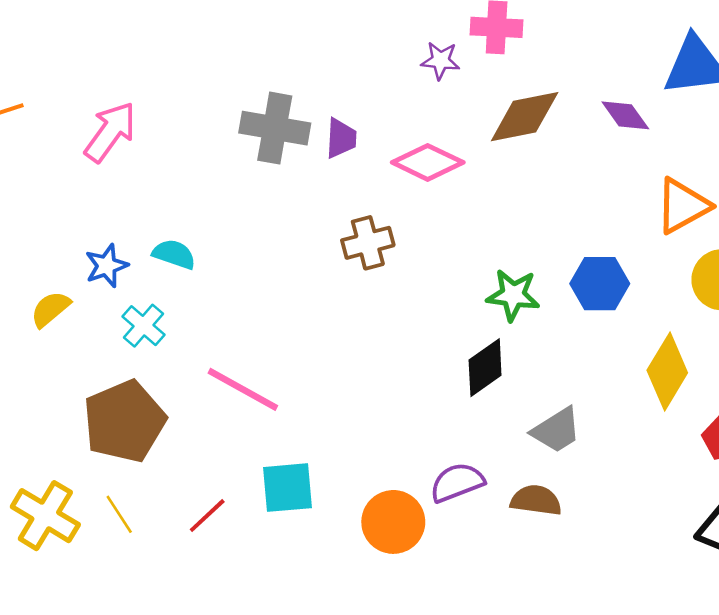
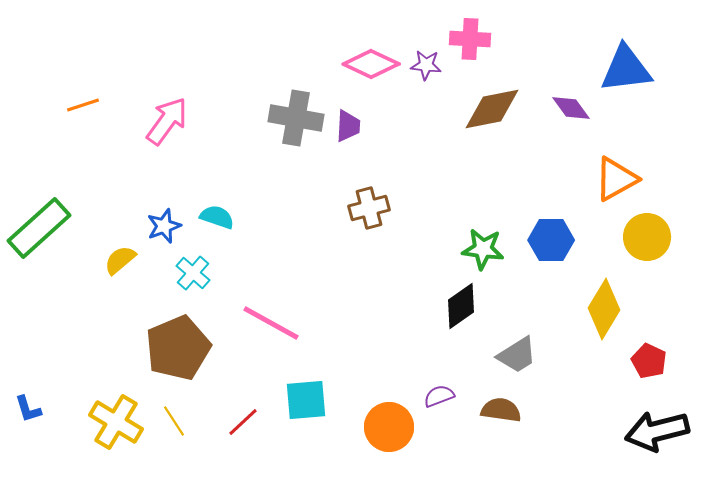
pink diamond: (428, 162) -> (371, 64), moved
purple semicircle: (457, 482) -> (439, 396), size x0.7

